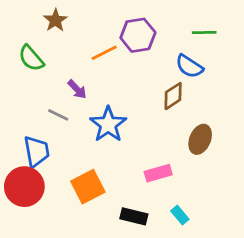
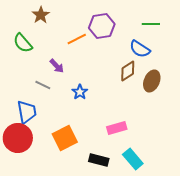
blue star: (108, 124) -> (80, 92), size x0.6
brown ellipse: (200, 139) -> (152, 81), moved
cyan rectangle: (180, 215) -> (133, 159), size x1.5

